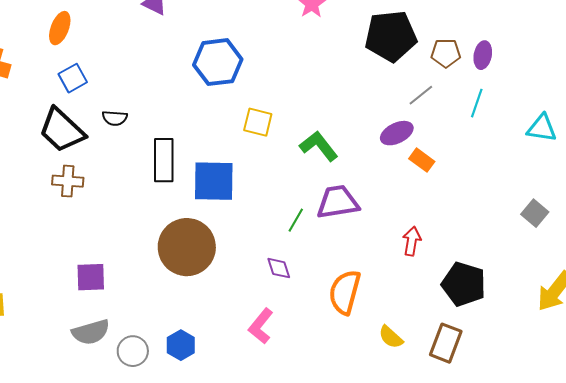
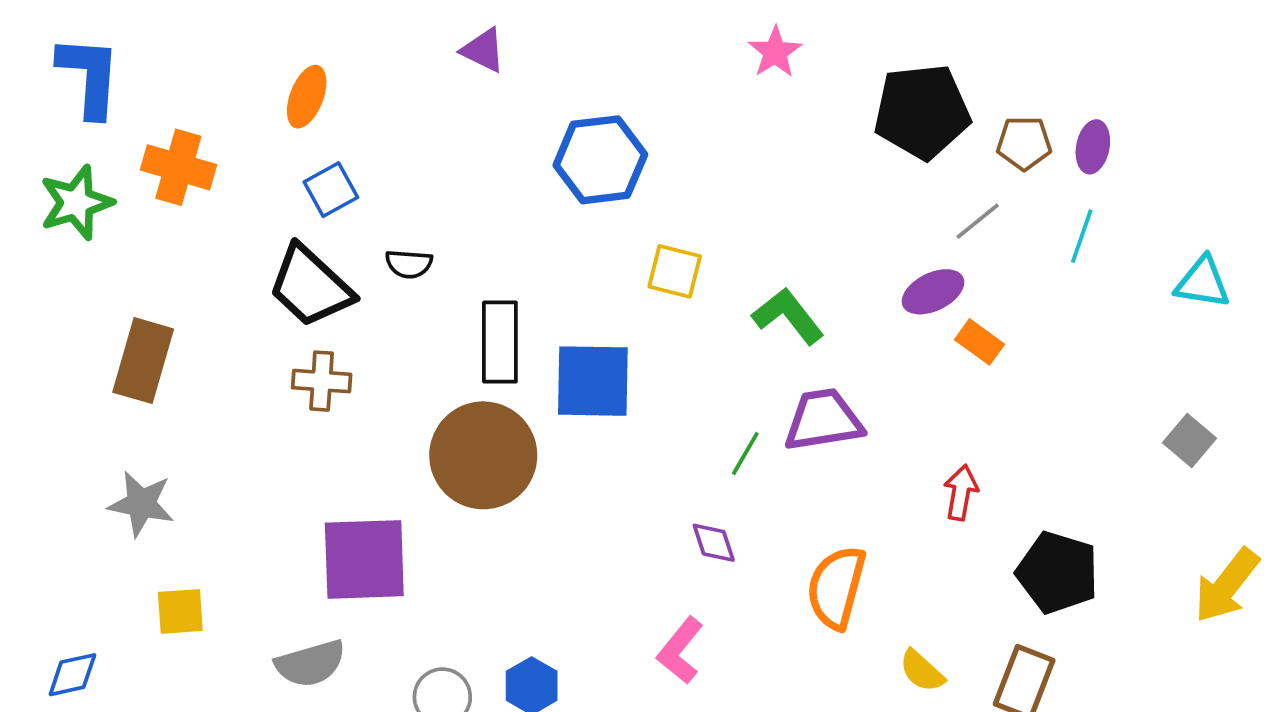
brown circle: (187, 247) -> (483, 455), moved
purple square: (91, 277) -> (364, 559), size x1.6
gray semicircle: (91, 332) -> (310, 664), moved

